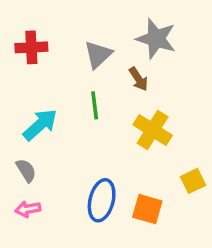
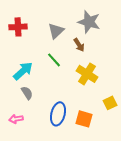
green line: (95, 105) -> (54, 60), turned -35
gray semicircle: (26, 170) -> (27, 93), moved

